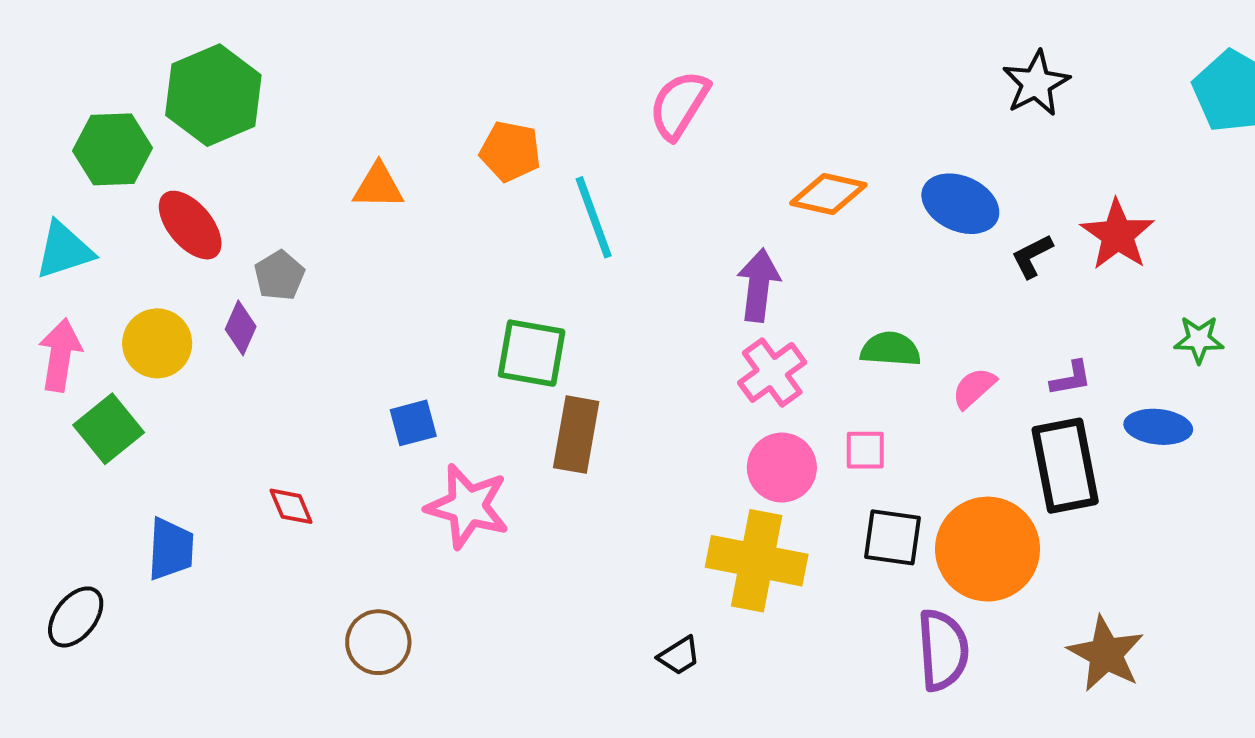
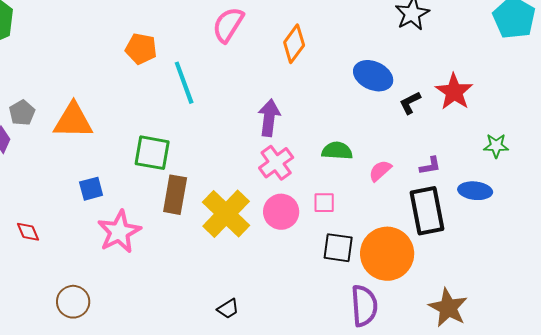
orange triangle: (378, 186) -> (73, 121), moved, size x1.5
orange diamond: (828, 194) -> (294, 44), moved, turned -66
pink star: (468, 506) -> (119, 232), turned 30
yellow cross: (757, 561) -> (226, 214), moved, turned 33

